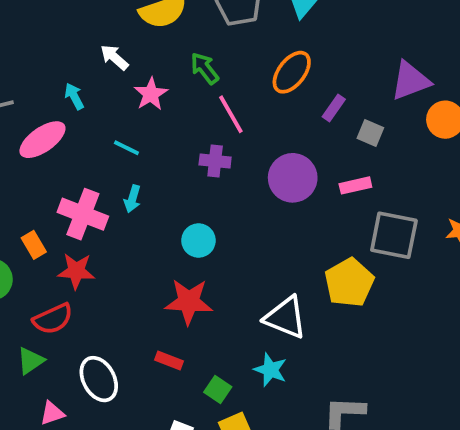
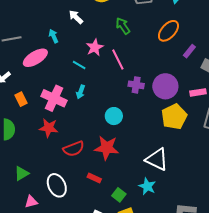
pink star: (151, 94) -> (95, 47), moved
pink line: (231, 114) -> (118, 59), moved
purple cross: (215, 161) -> (136, 85), moved
orange rectangle: (34, 245) -> (21, 99), moved
yellow pentagon: (349, 283) -> (174, 117), moved
red semicircle: (53, 319) -> (74, 149), moved

